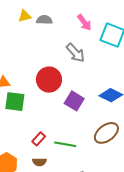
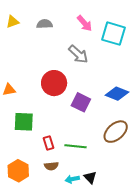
yellow triangle: (25, 16) -> (13, 22), moved
green square: (15, 102) -> (24, 122), moved
red rectangle: (39, 139) -> (49, 143), turned -56

